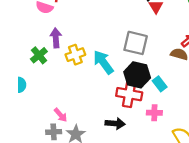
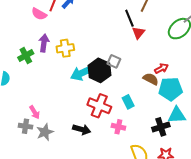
gray square: (136, 43) -> (114, 61), size x0.6
yellow cross: (75, 55) -> (65, 48), moved
cyan arrow: (103, 62) -> (82, 73), turned -90
black hexagon: (137, 75) -> (99, 70), moved

